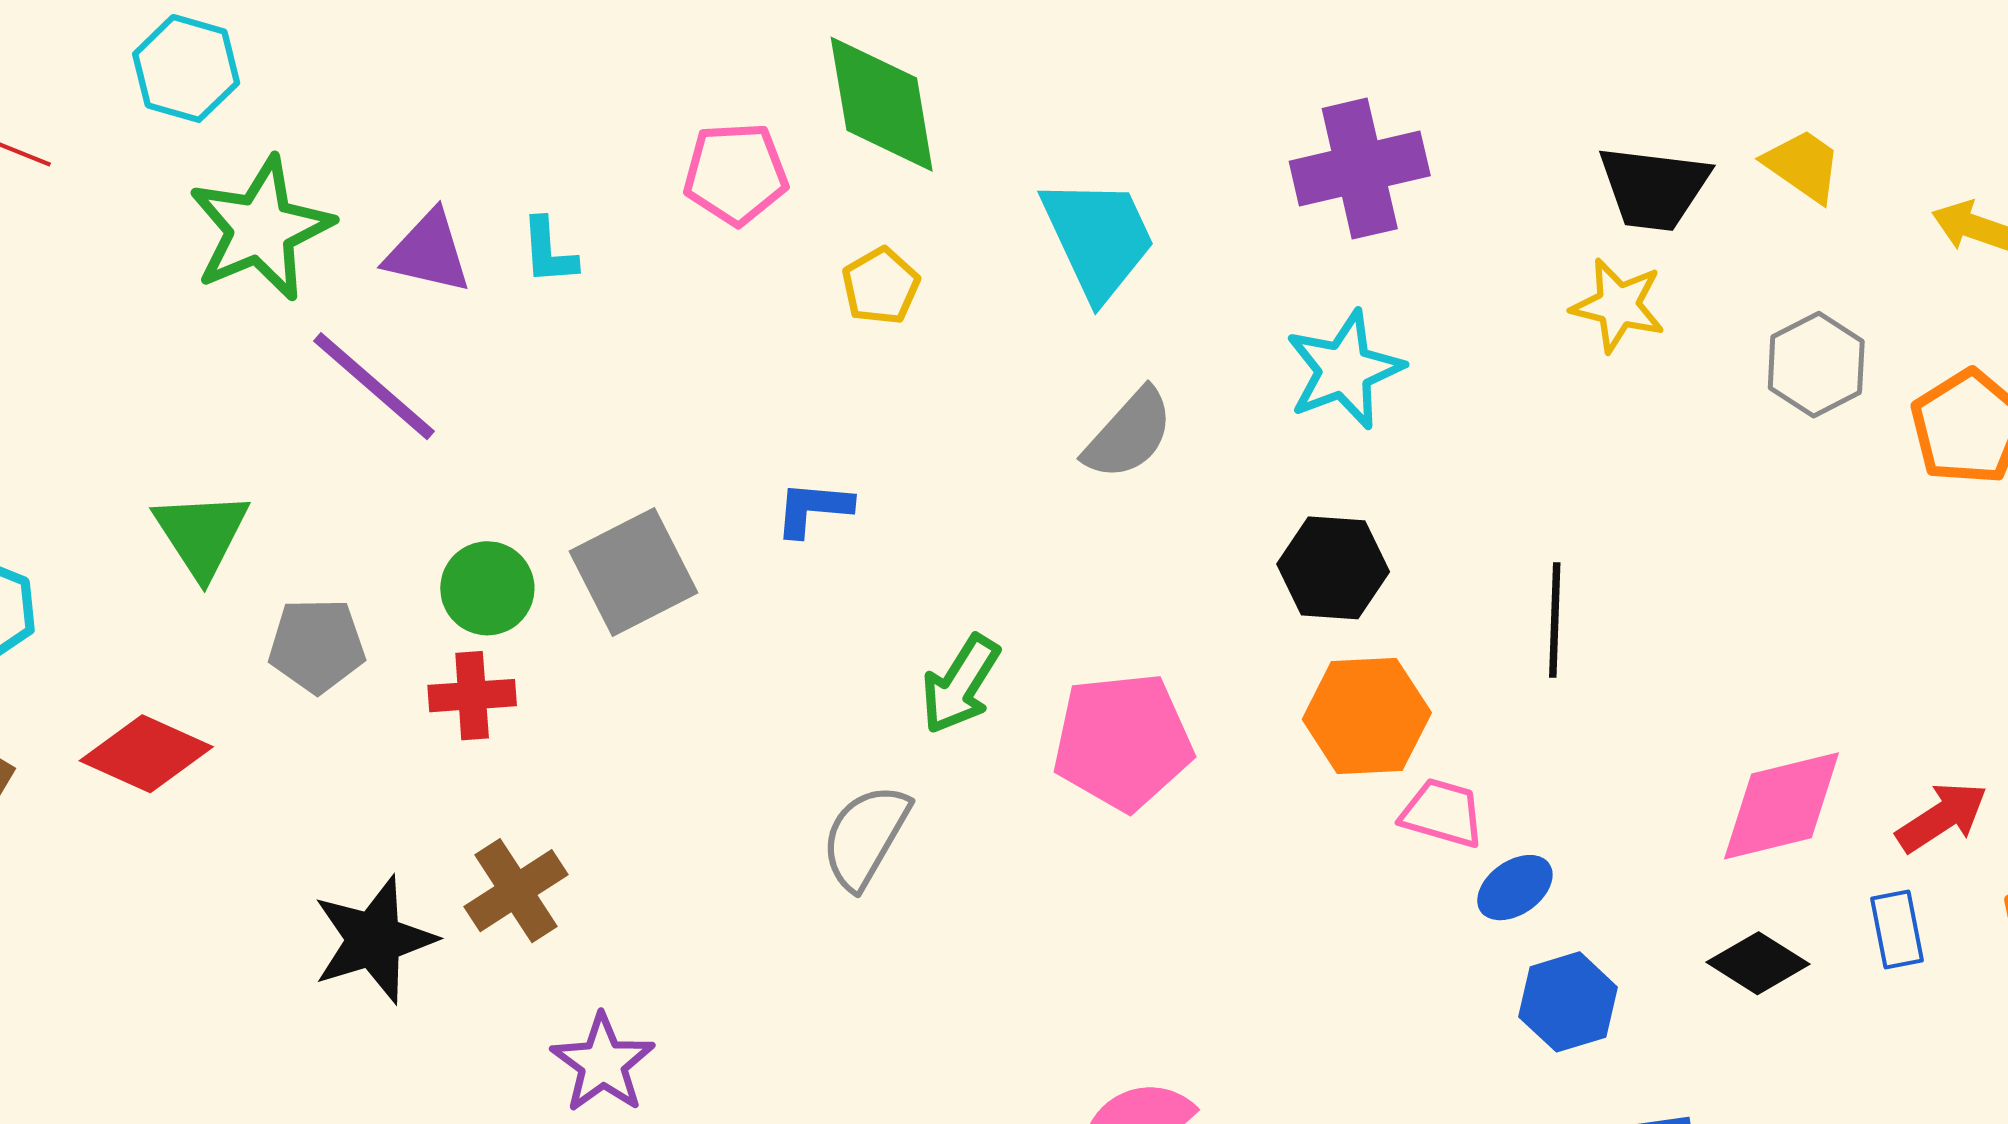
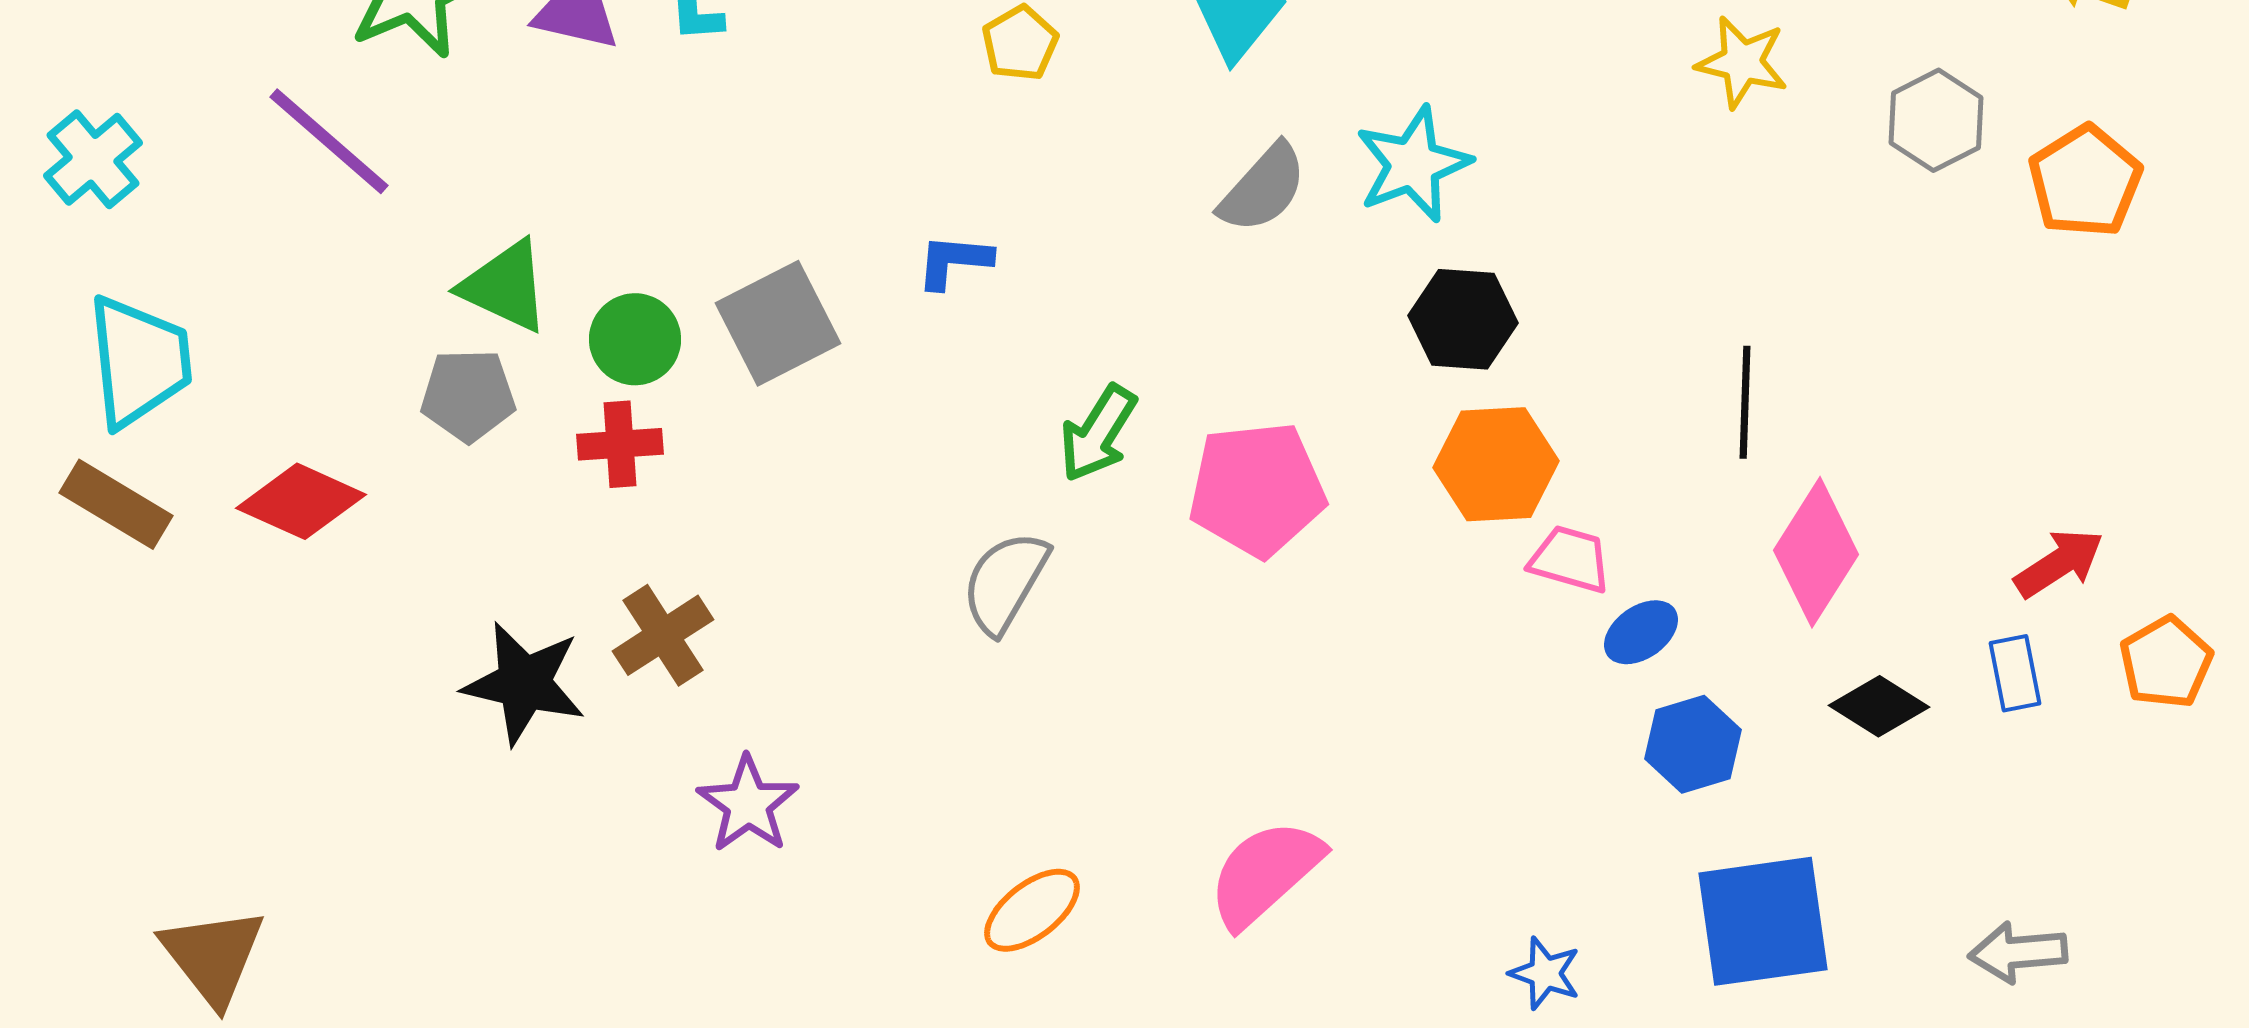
cyan star: (1344, 370) -> (1413, 164), moved
purple line: (374, 386) -> (329, 141), moved
green triangle: (201, 534) -> (505, 286), moved, turned -32
black line: (1555, 620) -> (1745, 402), moved
pink diamond: (1782, 806) -> (1816, 552), moved, turned -44
black star: (374, 940) -> (524, 683), turned 30

